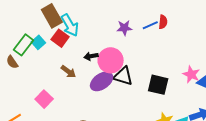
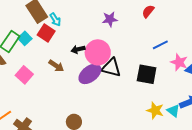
red semicircle: (163, 22) -> (148, 11), turned -144
cyan arrow: (70, 25) -> (55, 19), size x0.6
blue line: (150, 25) -> (160, 45), moved
pink square: (44, 99) -> (24, 75), moved

